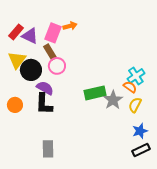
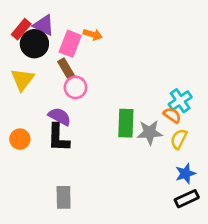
orange arrow: (70, 26) -> (93, 34), turned 32
red rectangle: (16, 32) -> (21, 29), moved
purple triangle: (30, 36) -> (44, 25), moved
black circle: (31, 70) -> (34, 44), moved
green rectangle: (95, 93) -> (126, 123), turned -75
gray star: (113, 100) -> (150, 132), turned 30

